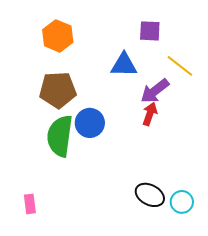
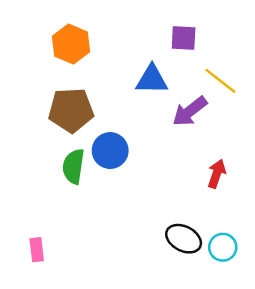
red arrow: (150, 114) -> (217, 174), moved
green semicircle: (60, 136) -> (73, 166), size x0.7

